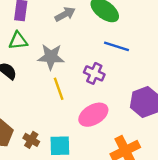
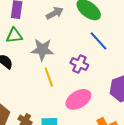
blue line: (117, 46) -> (99, 41), turned 30

